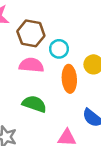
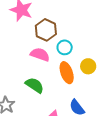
orange ellipse: (69, 79) -> (67, 73), turned -30

